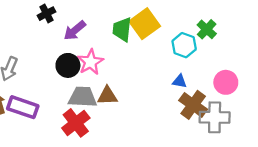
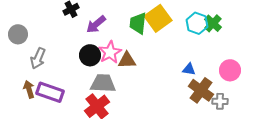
cyan hexagon: (184, 45) -> (197, 23), moved
brown triangle: (107, 96) -> (127, 60), moved
gray cross: (215, 117) -> (220, 101), size x0.6

